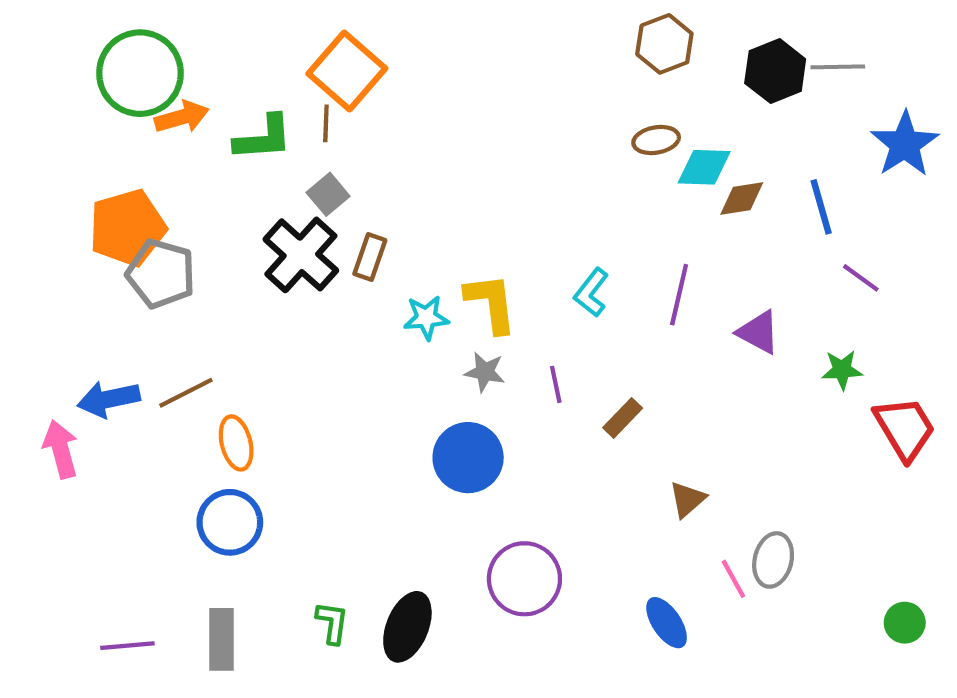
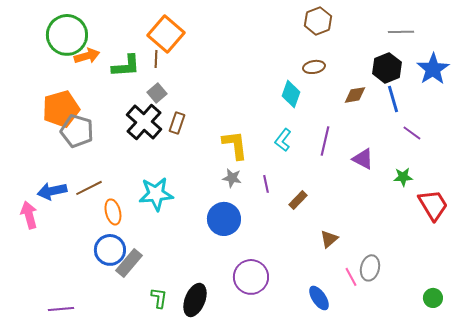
black hexagon: (775, 71) -> (387, 68), moved
cyan diamond: (704, 167) -> (291, 94), moved, turned -72
cyan star: (426, 318) -> (156, 194), moved, size x1.6
gray rectangle: (221, 639) -> (129, 263), moved, turned 40

